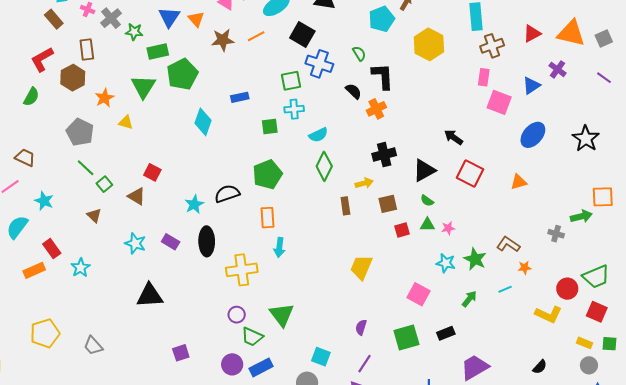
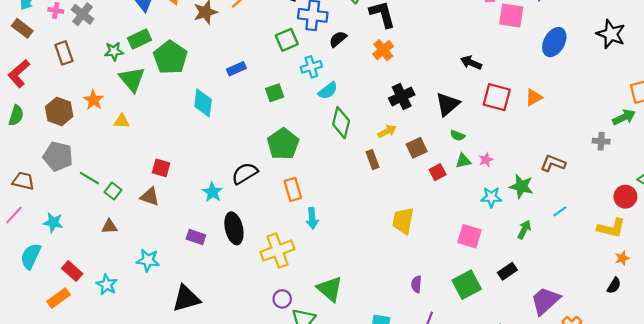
green star: (134, 32) -> (114, 51), moved
brown hexagon: (73, 78) -> (59, 111), moved
black semicircle: (354, 91) -> (338, 39), moved, turned -72
cyan cross: (294, 109) -> (311, 67), moved
gray pentagon: (80, 132) -> (58, 156), moved
orange triangle: (519, 182) -> (534, 97), moved
brown triangle: (94, 215) -> (109, 226), turned -35
cyan star: (135, 243) -> (148, 260), moved
orange star: (525, 268) -> (622, 258), moved

